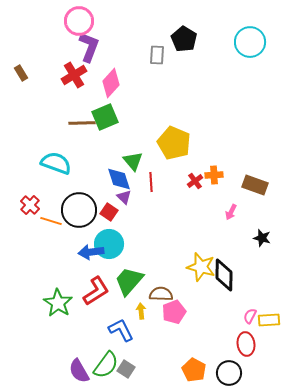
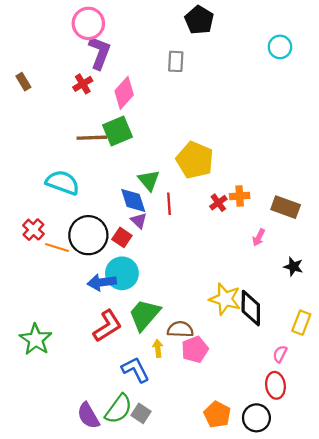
black pentagon: (184, 39) -> (199, 20), moved
cyan circle: (250, 42) -> (280, 47), size x0.7
red cross: (74, 75) -> (83, 84), size x0.7
green star: (58, 303) -> (36, 339), moved
yellow rectangle: (269, 320) -> (301, 323), moved, turned -65

